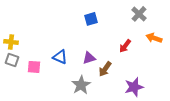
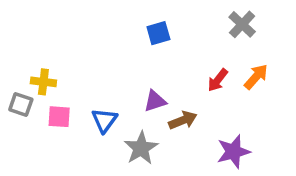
orange arrow: (154, 38) -> (256, 77), moved, turned 112
yellow cross: (11, 42) -> (43, 82), moved
blue triangle: (60, 57) -> (104, 120), moved, turned 42
brown arrow: (105, 69) -> (183, 120), turned -147

